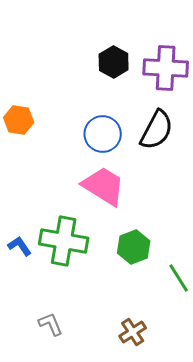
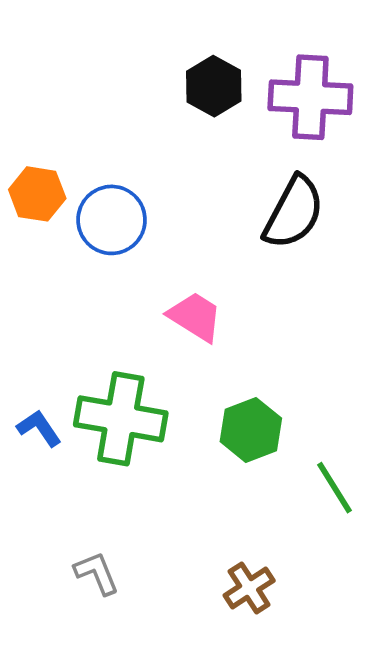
blue circle: (103, 134) -> (112, 220), moved
pink trapezoid: (104, 186) -> (195, 317), size x0.7

